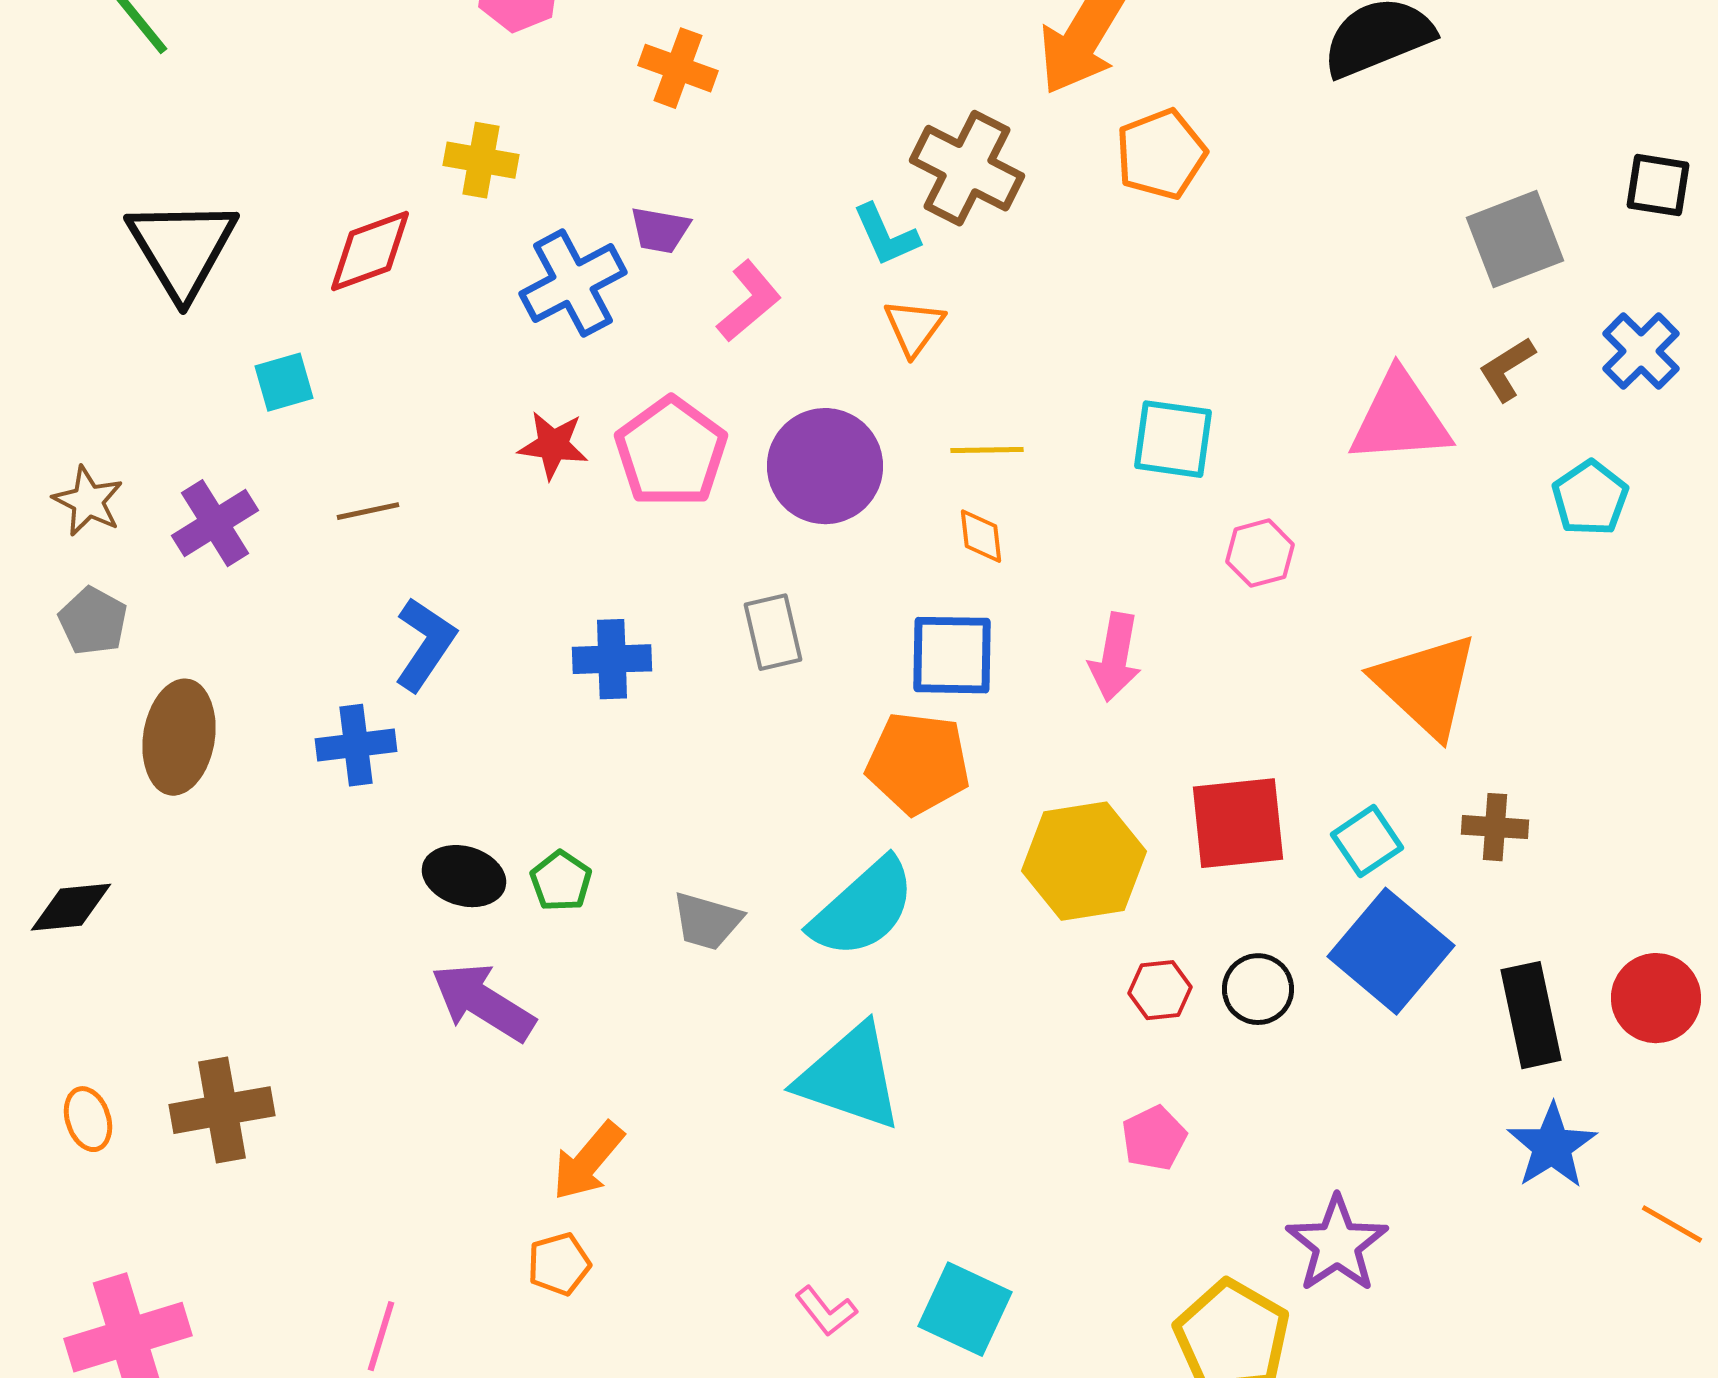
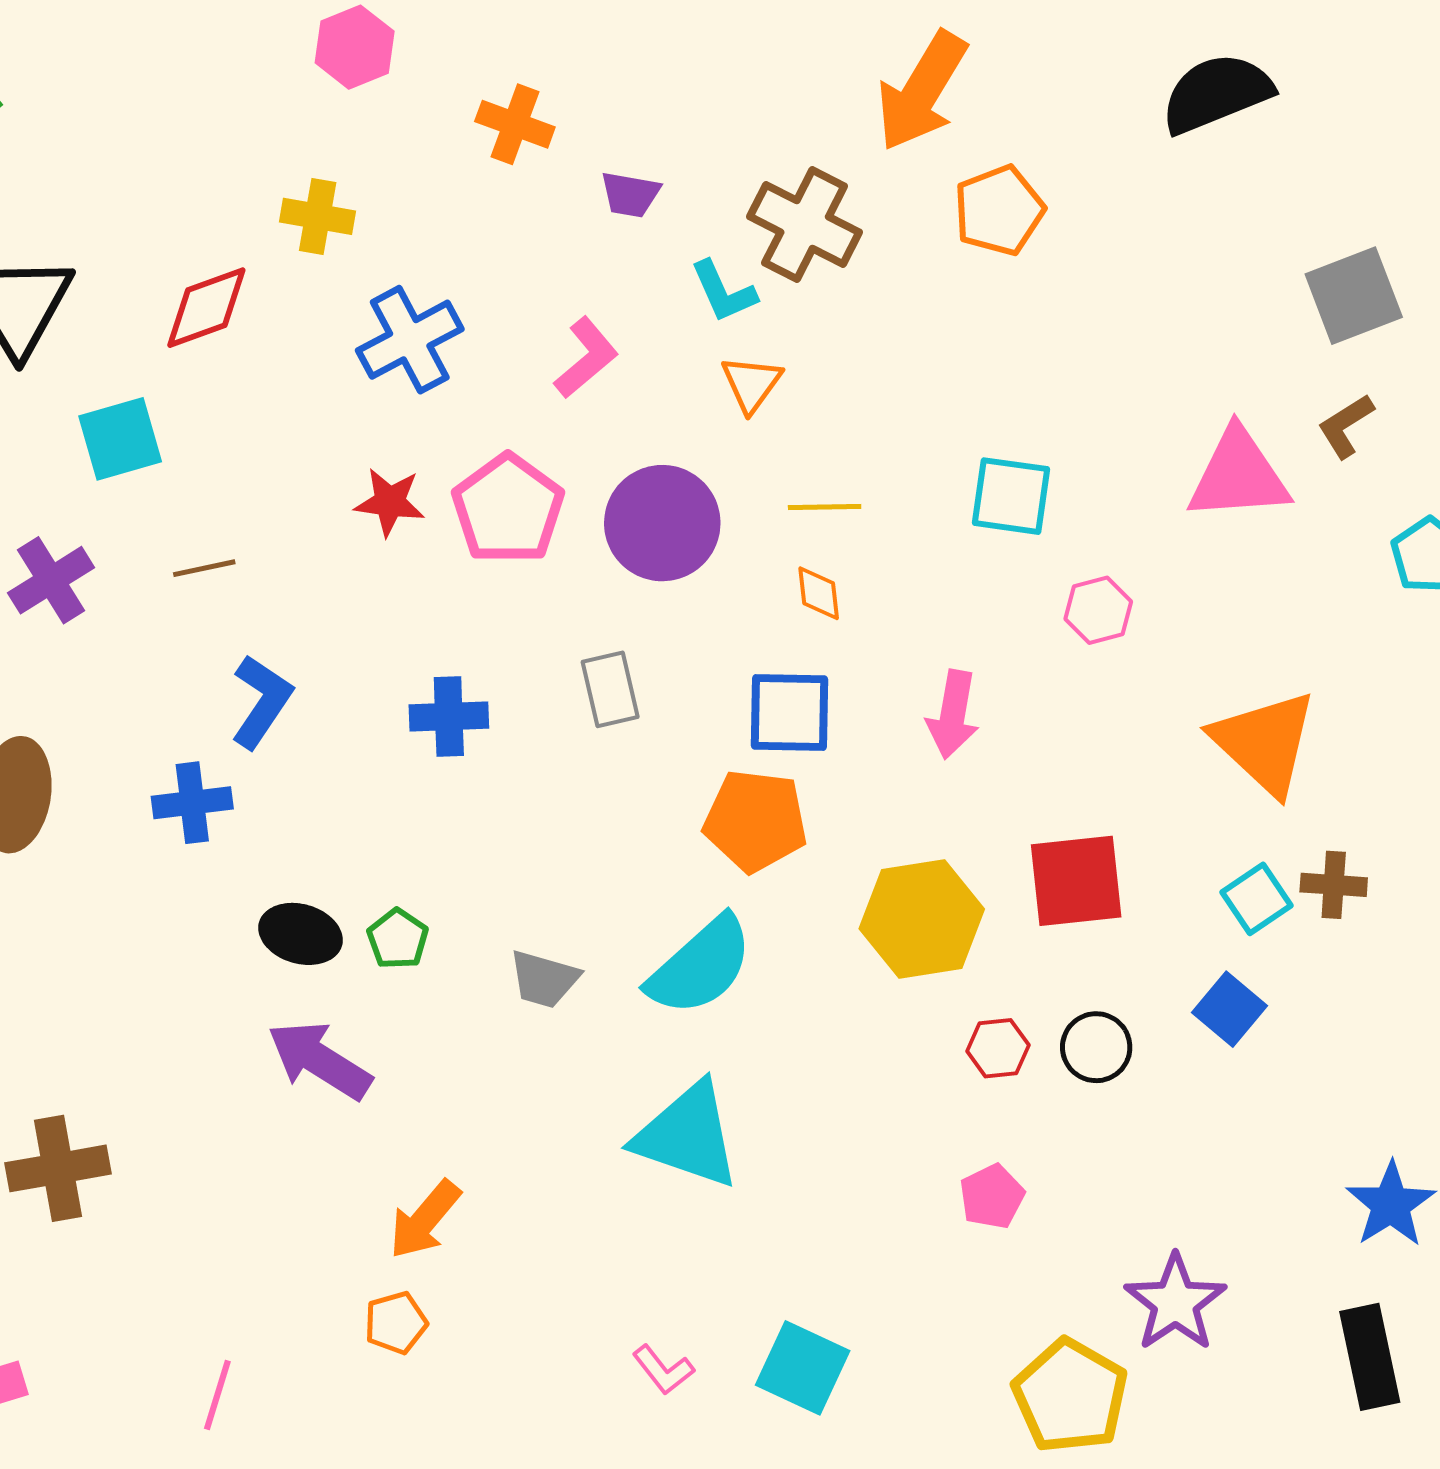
purple trapezoid: (660, 230) -> (630, 194), moved
cyan square: (284, 382) -> (120, 439), size x1.4
cyan square: (1367, 841) -> (1257, 899), moved
blue square: (1391, 951) -> (1229, 1009), size x0.6
black rectangle: (1531, 1015) -> (1370, 1357), moved

